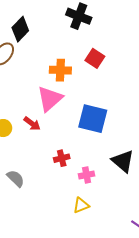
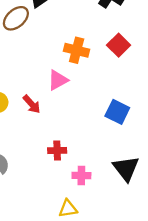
pink triangle: (50, 99) -> (58, 80), size x0.7
blue square: (93, 119) -> (117, 112), moved, size x0.7

